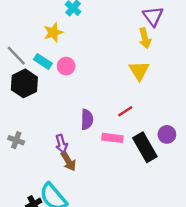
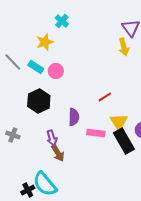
yellow triangle: (139, 71) -> (119, 122), moved
black hexagon: (24, 83) -> (39, 101), moved
red line: (125, 111) -> (105, 97), moved

